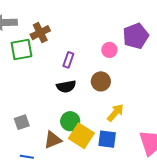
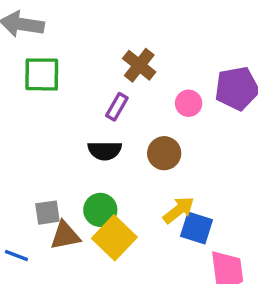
brown cross: (40, 33) -> (139, 65), moved, turned -36
gray square: (22, 122) -> (47, 213), moved
blue square: (107, 139) -> (197, 228), moved

